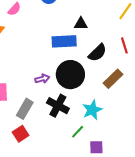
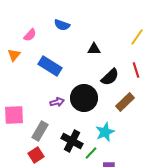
blue rectangle: (64, 41) -> (50, 66), moved, turned 35
black cross: (58, 106) -> (72, 141), moved

